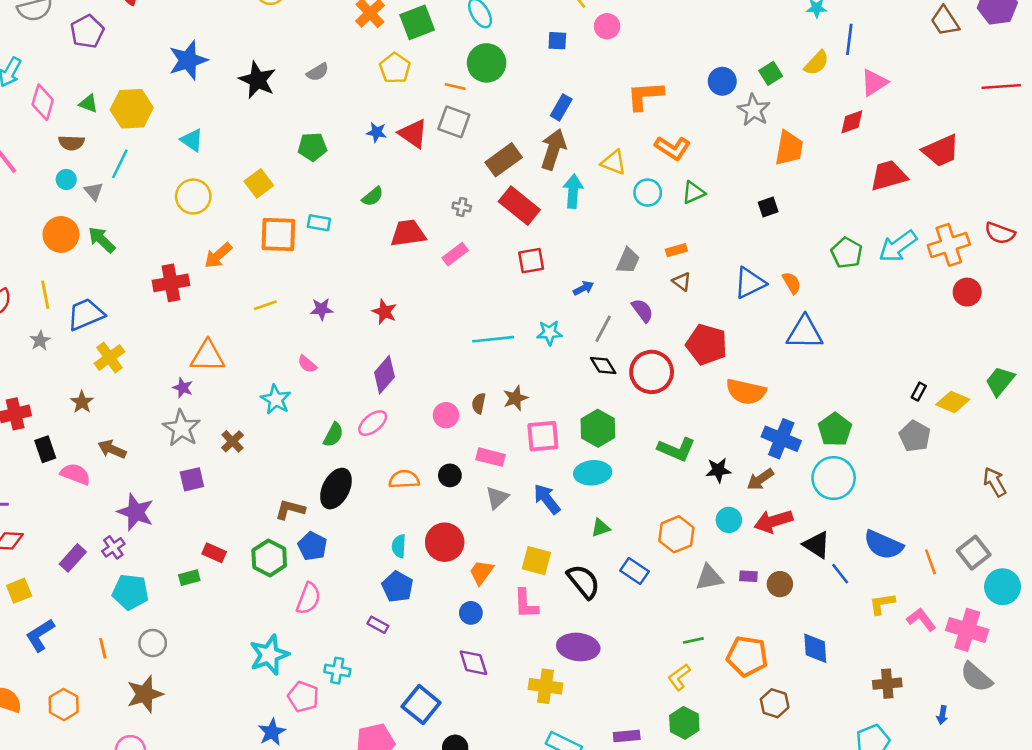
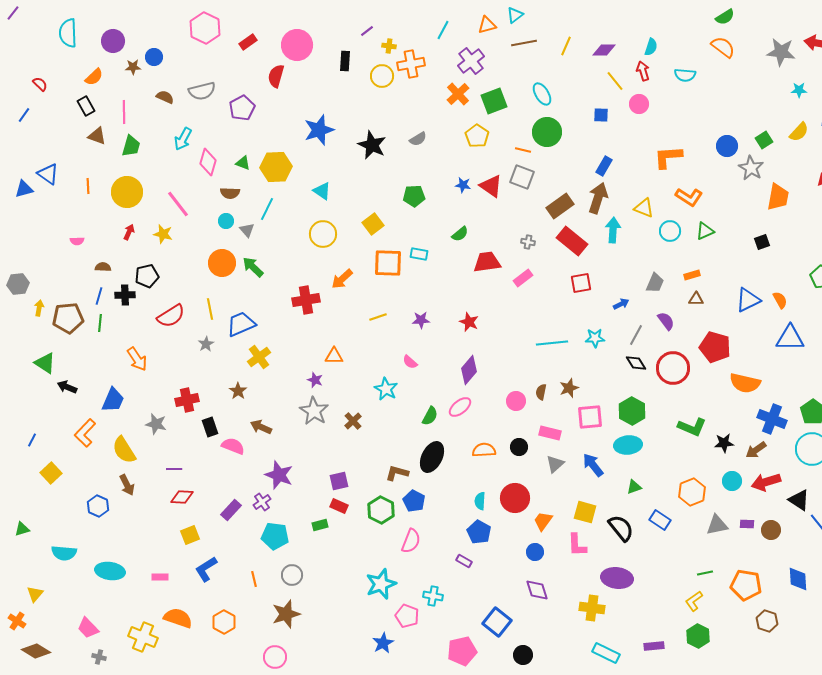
brown triangle: (682, 282) -> (696, 299), turned -35
orange triangle: (208, 356) -> (334, 356), size x0.7
purple square: (192, 479) -> (339, 481), moved

